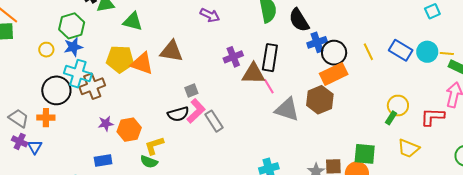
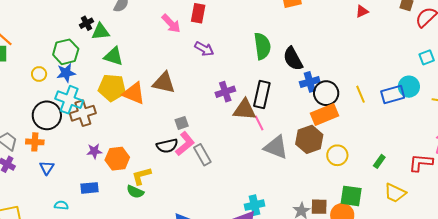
green triangle: (133, 21) -> (113, 56), moved
blue rectangle: (401, 50) -> (393, 94), turned -50
cyan circle: (427, 52) -> (409, 87), moved
yellow circle: (398, 106) -> (337, 155), moved
blue triangle: (35, 147) -> (47, 168), moved

